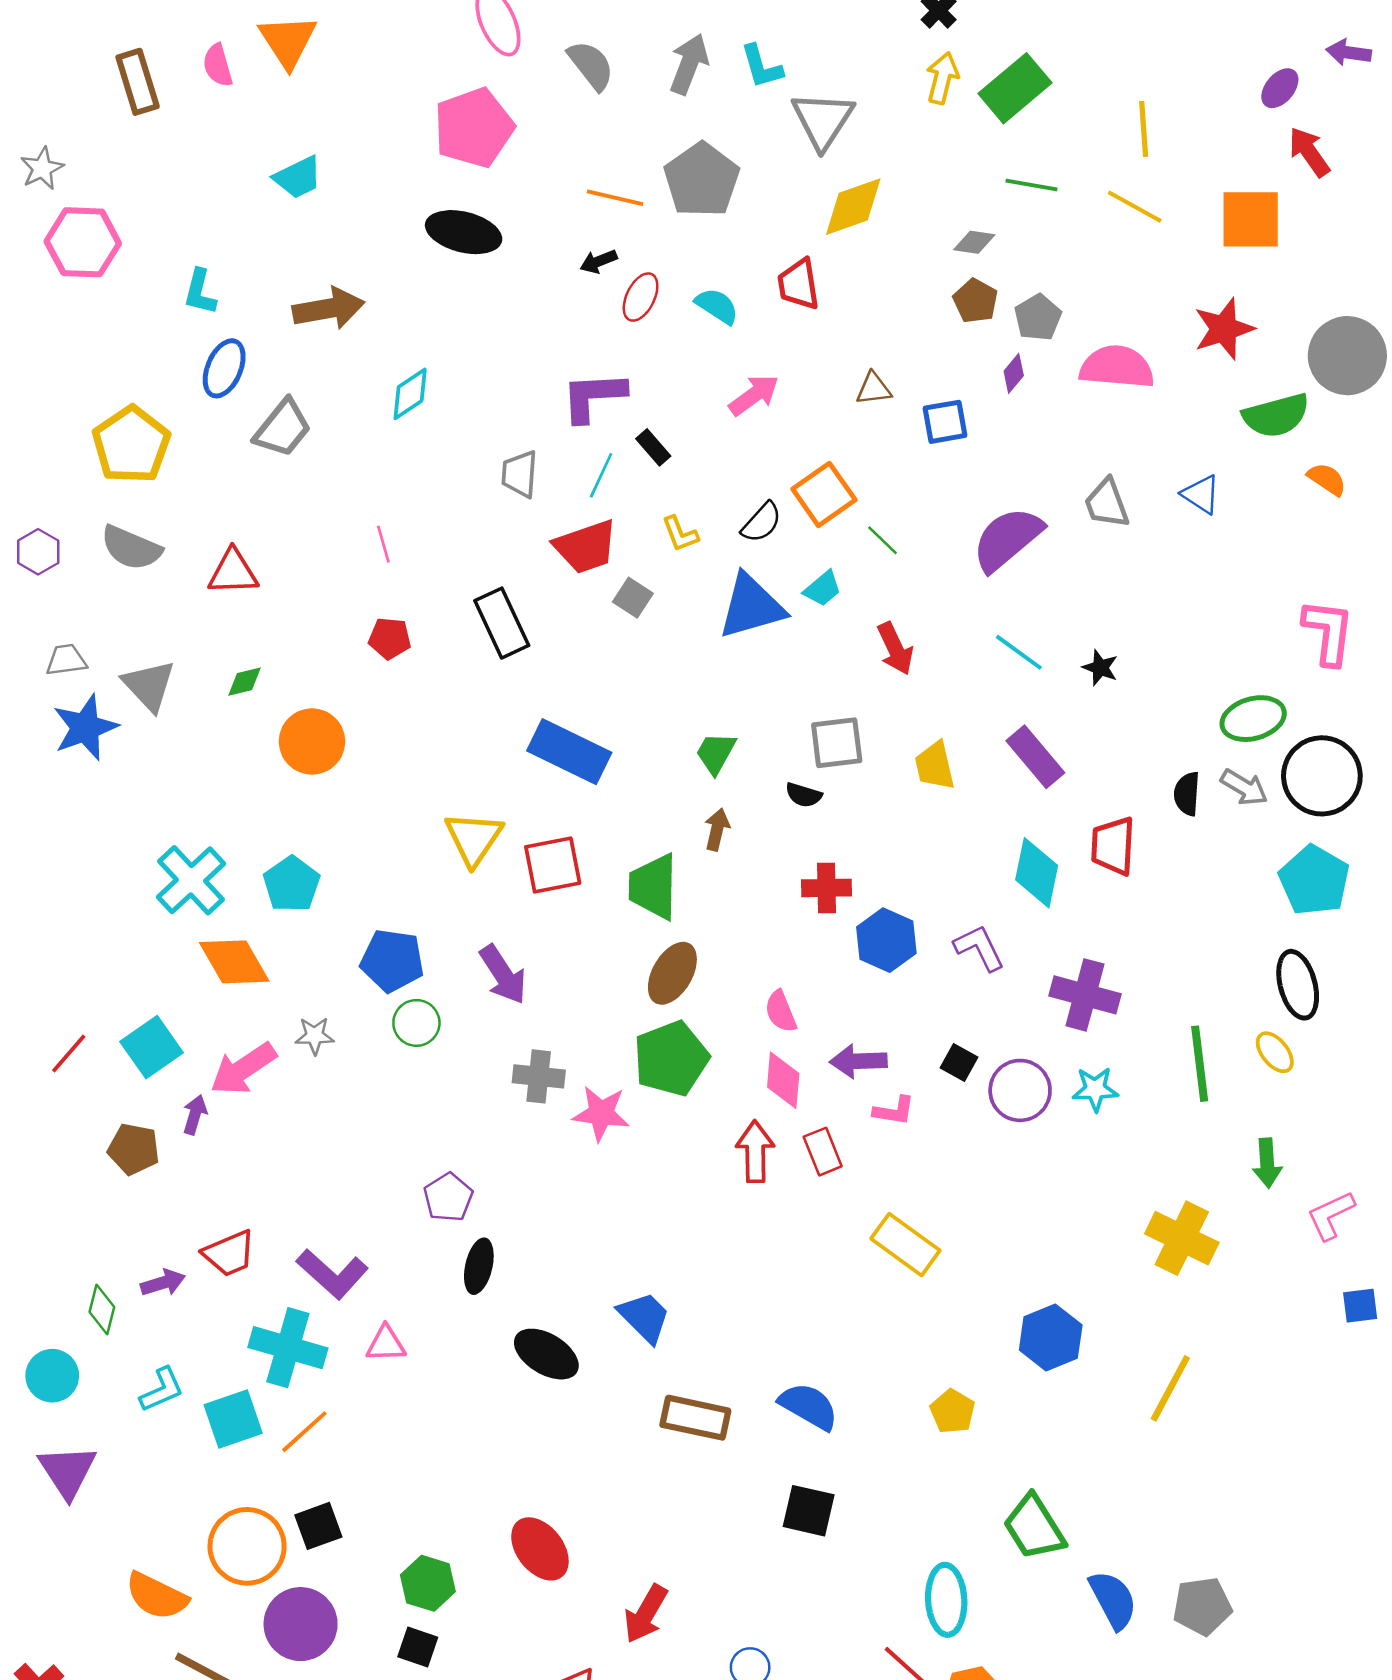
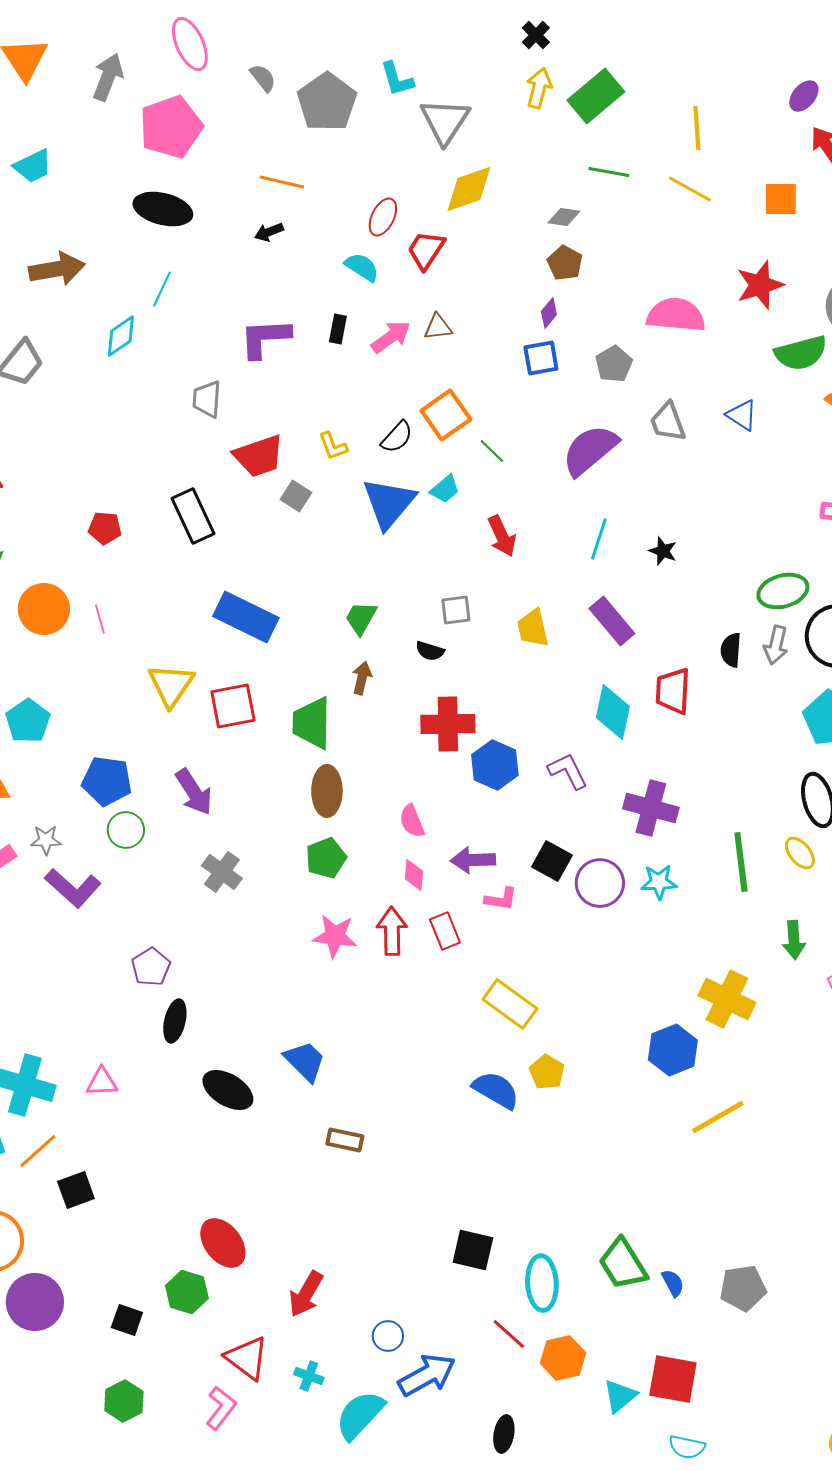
gray arrow: (689, 64) -> (108, 77), moved
gray semicircle: (591, 65) -> (263, 78), size x0.7
gray pentagon: (702, 180) -> (327, 102), moved
orange square: (1251, 219) -> (781, 199), size x0.7
red trapezoid: (798, 284) -> (426, 250), turned 42
red ellipse: (641, 297) -> (383, 217), moved
gray pentagon: (1038, 317) -> (614, 364), moved
purple diamond: (1014, 373) -> (549, 313), moved
brown triangle: (874, 389) -> (438, 327), moved
black rectangle: (653, 447) -> (338, 329), moved, turned 52
cyan line: (601, 475) -> (162, 289), moved
pink line: (383, 544) -> (100, 619), moved
blue triangle: (751, 607) -> (389, 503), turned -34
cyan line: (1019, 652) -> (599, 539), turned 72
gray square: (837, 743) -> (456, 610), size x0.7
gray arrow: (1244, 787) -> (776, 645), turned 72
red cross: (826, 888) -> (448, 724), size x1.4
brown ellipse: (672, 973) -> (327, 791), turned -30
green pentagon: (671, 1059) -> (326, 858), size x0.7
black square: (959, 1062) -> (552, 861), size x1.4
gray cross: (539, 1076) -> (222, 872), turned 30
pink diamond: (783, 1080) -> (414, 875), size x0.7
pink star: (601, 1113) -> (335, 936), moved
purple L-shape: (332, 1274) -> (73, 888), moved
blue hexagon: (1051, 1337) -> (673, 1050), moved
yellow line: (1170, 1388) -> (718, 1117), turned 32
blue semicircle: (809, 1406) -> (496, 1090), moved
yellow pentagon: (953, 1411) -> (547, 1072), moved
brown rectangle: (695, 1418) -> (345, 1140), size x0.7
black square: (809, 1511) -> (473, 1250), moved
black square: (318, 1526) -> (76, 1190), moved
green trapezoid: (1034, 1527) -> (623, 1264), moved
green hexagon: (428, 1583) -> (187, 1292), moved
blue semicircle: (1113, 1600) -> (673, 1283), size x0.6

